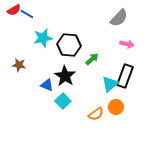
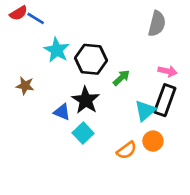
gray semicircle: (119, 18) -> (157, 24), turned -30
cyan star: (43, 38) -> (57, 50), turned -30
pink arrow: (127, 44) -> (167, 71), moved

